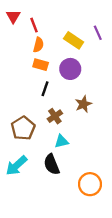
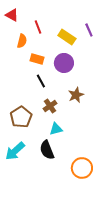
red triangle: (13, 16) -> (12, 15), turned -32
red line: (34, 25) -> (38, 27), moved
orange semicircle: (38, 45) -> (22, 41), moved
black line: (45, 89) -> (41, 81), turned -48

